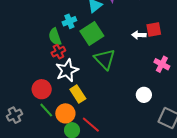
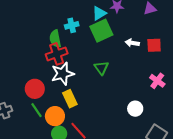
green square: (92, 34) -> (101, 31), moved
white arrow: (139, 35) -> (132, 43), moved
red cross: (58, 52) -> (57, 54), size x1.5
green triangle: (105, 59) -> (101, 68), size x0.7

